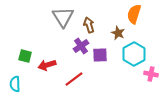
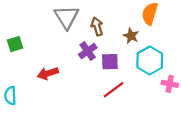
green square: (25, 56) -> (15, 44), moved, turned -32
red line: (74, 79) -> (113, 90), moved

